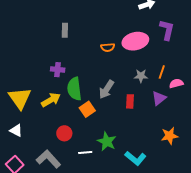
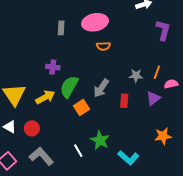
pink ellipse: (135, 41) -> (95, 22), moved
green semicircle: (74, 89) -> (69, 87), turned 35
red circle: (64, 133) -> (32, 128), moved
white line: (85, 152) -> (78, 151), turned 64

